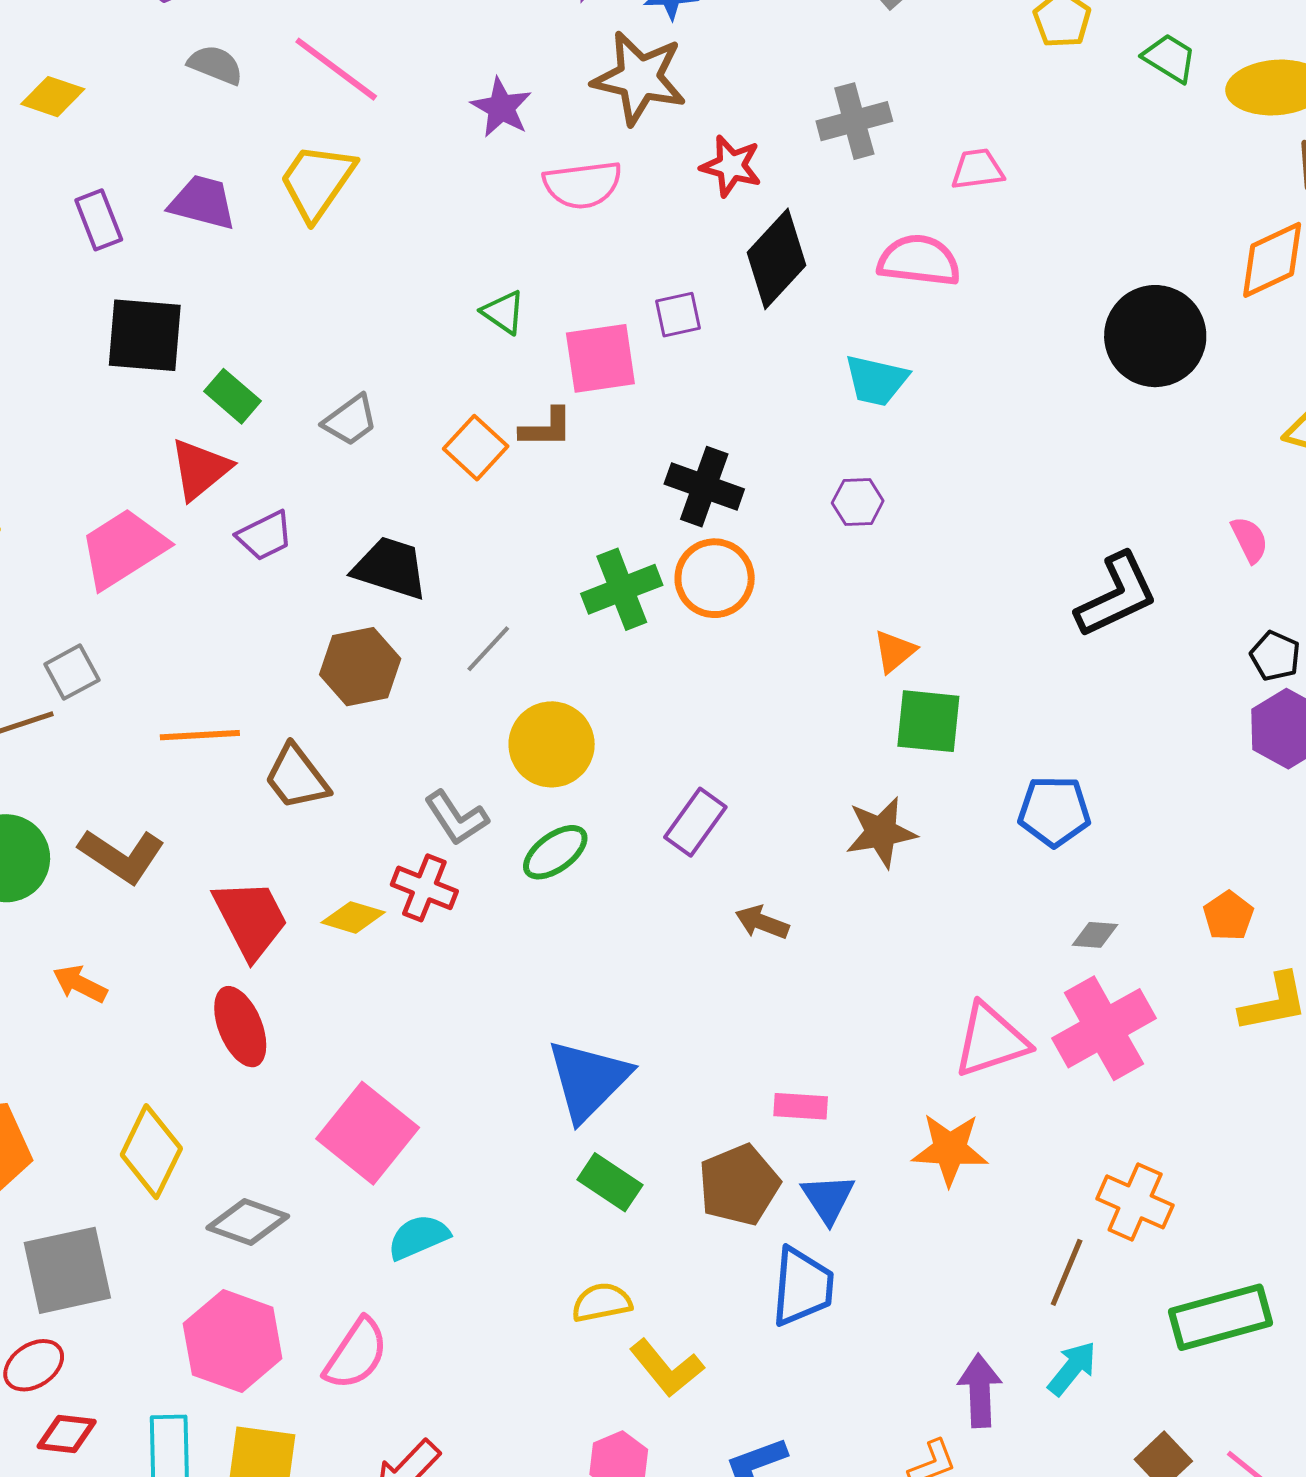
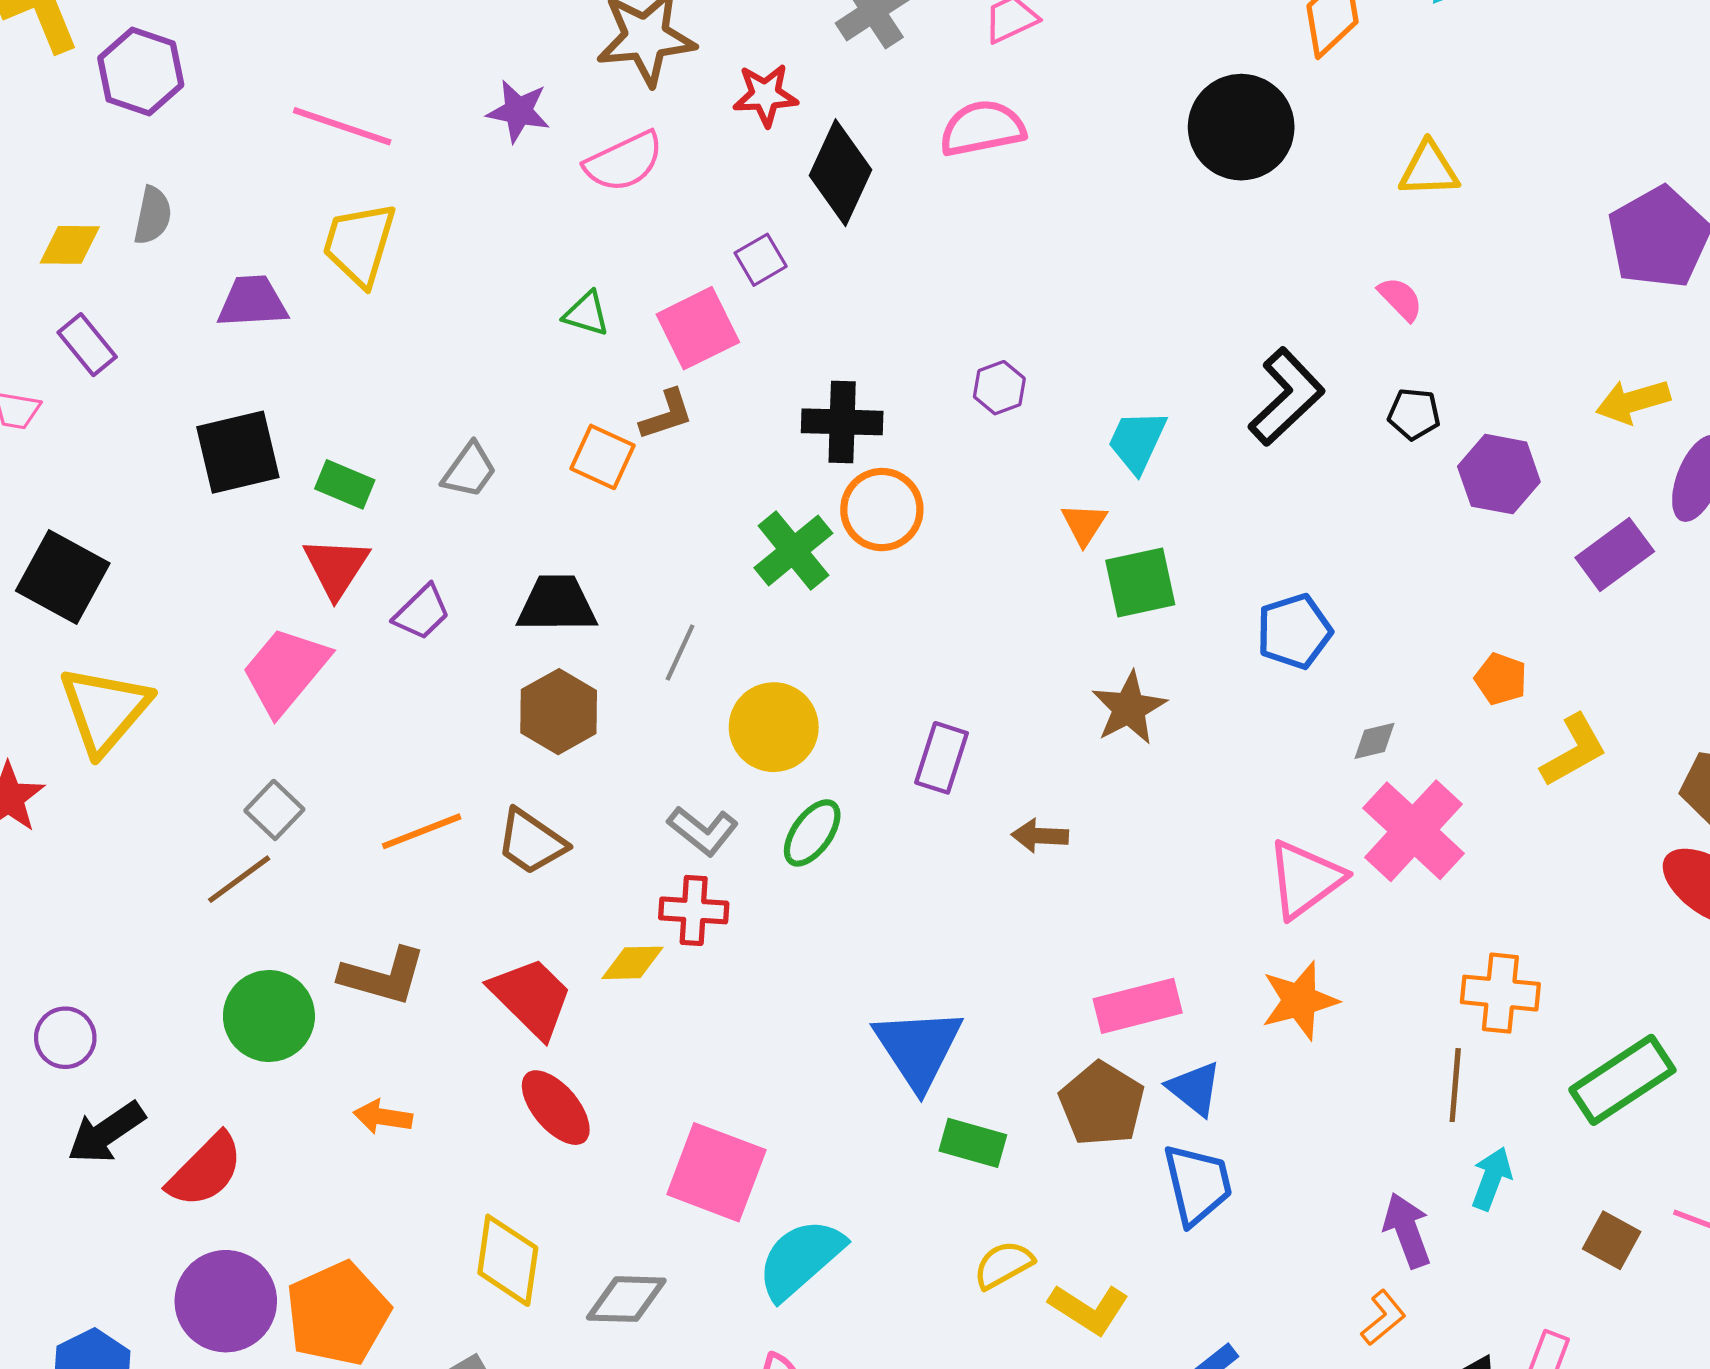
gray semicircle: (215, 65) -> (153, 215), moved, turned 98
purple rectangle: (99, 220) -> (87, 345), moved
cyan trapezoid: (876, 380) -> (1137, 441), moved, turned 120
black pentagon: (1275, 656) -> (1414, 414), moved
pink rectangle: (801, 1106) -> (1138, 1006), size x1.5
cyan semicircle: (418, 1237) -> (800, 1259), size x1.5

